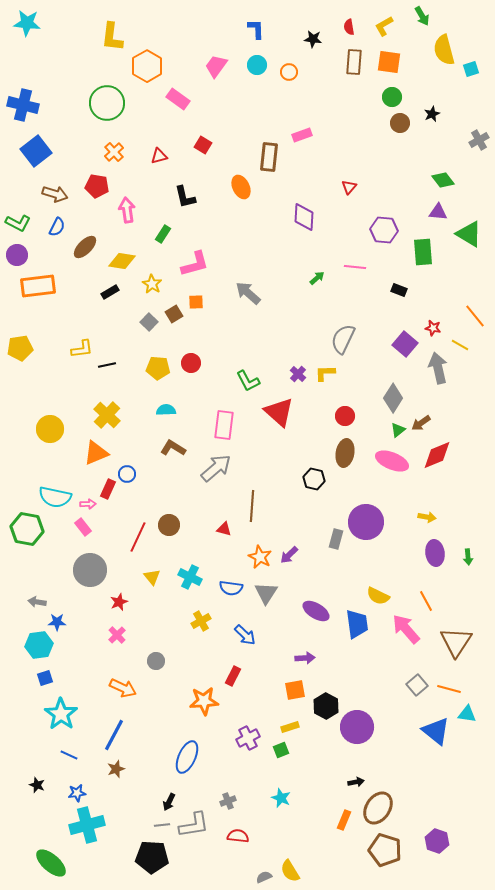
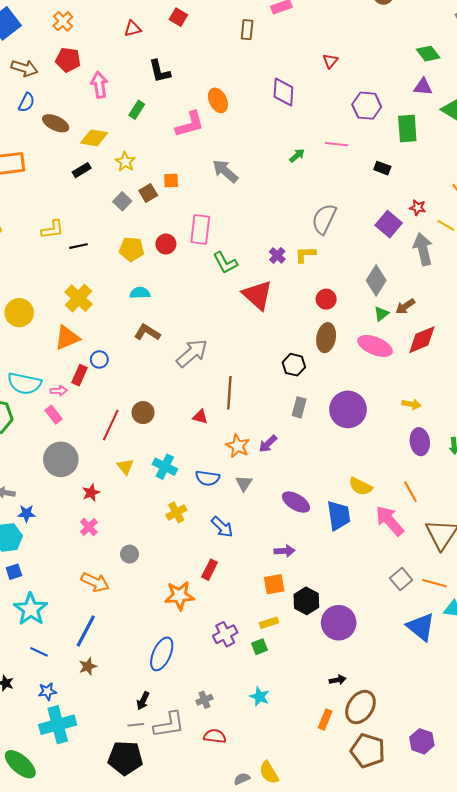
orange cross: (114, 152) -> (63, 21), moved
brown rectangle: (269, 157) -> (247, 30), size x0.7
orange ellipse: (241, 187) -> (218, 100), moved
brown ellipse: (85, 247) -> (56, 123), turned 70
pink L-shape: (195, 264) -> (190, 124), moved
pink rectangle: (224, 425) -> (200, 229), moved
gray rectangle: (336, 539) -> (299, 407), moved
gray triangle: (266, 593) -> (244, 483), size x0.7

